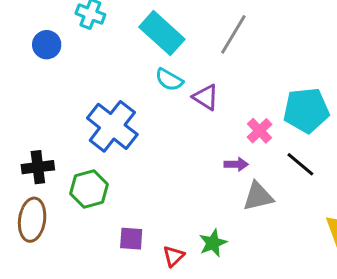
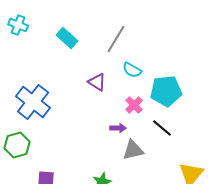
cyan rectangle: (162, 33) -> (67, 38), size x0.7
cyan semicircle: (169, 80) -> (132, 70), moved

